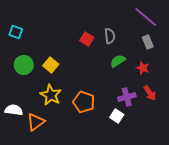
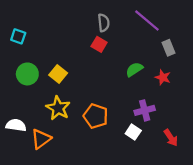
purple line: (146, 17) -> (147, 20), moved
gray semicircle: (110, 36) -> (104, 23), moved
red arrow: (150, 93) -> (171, 138), moved

